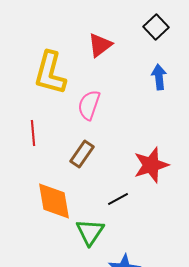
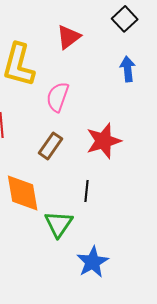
red star: (151, 165) -> (104, 141), moved
black line: (118, 199) -> (87, 191), turned -55

